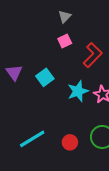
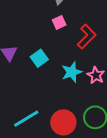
red circle: (70, 142) -> (63, 122), size x1.6

